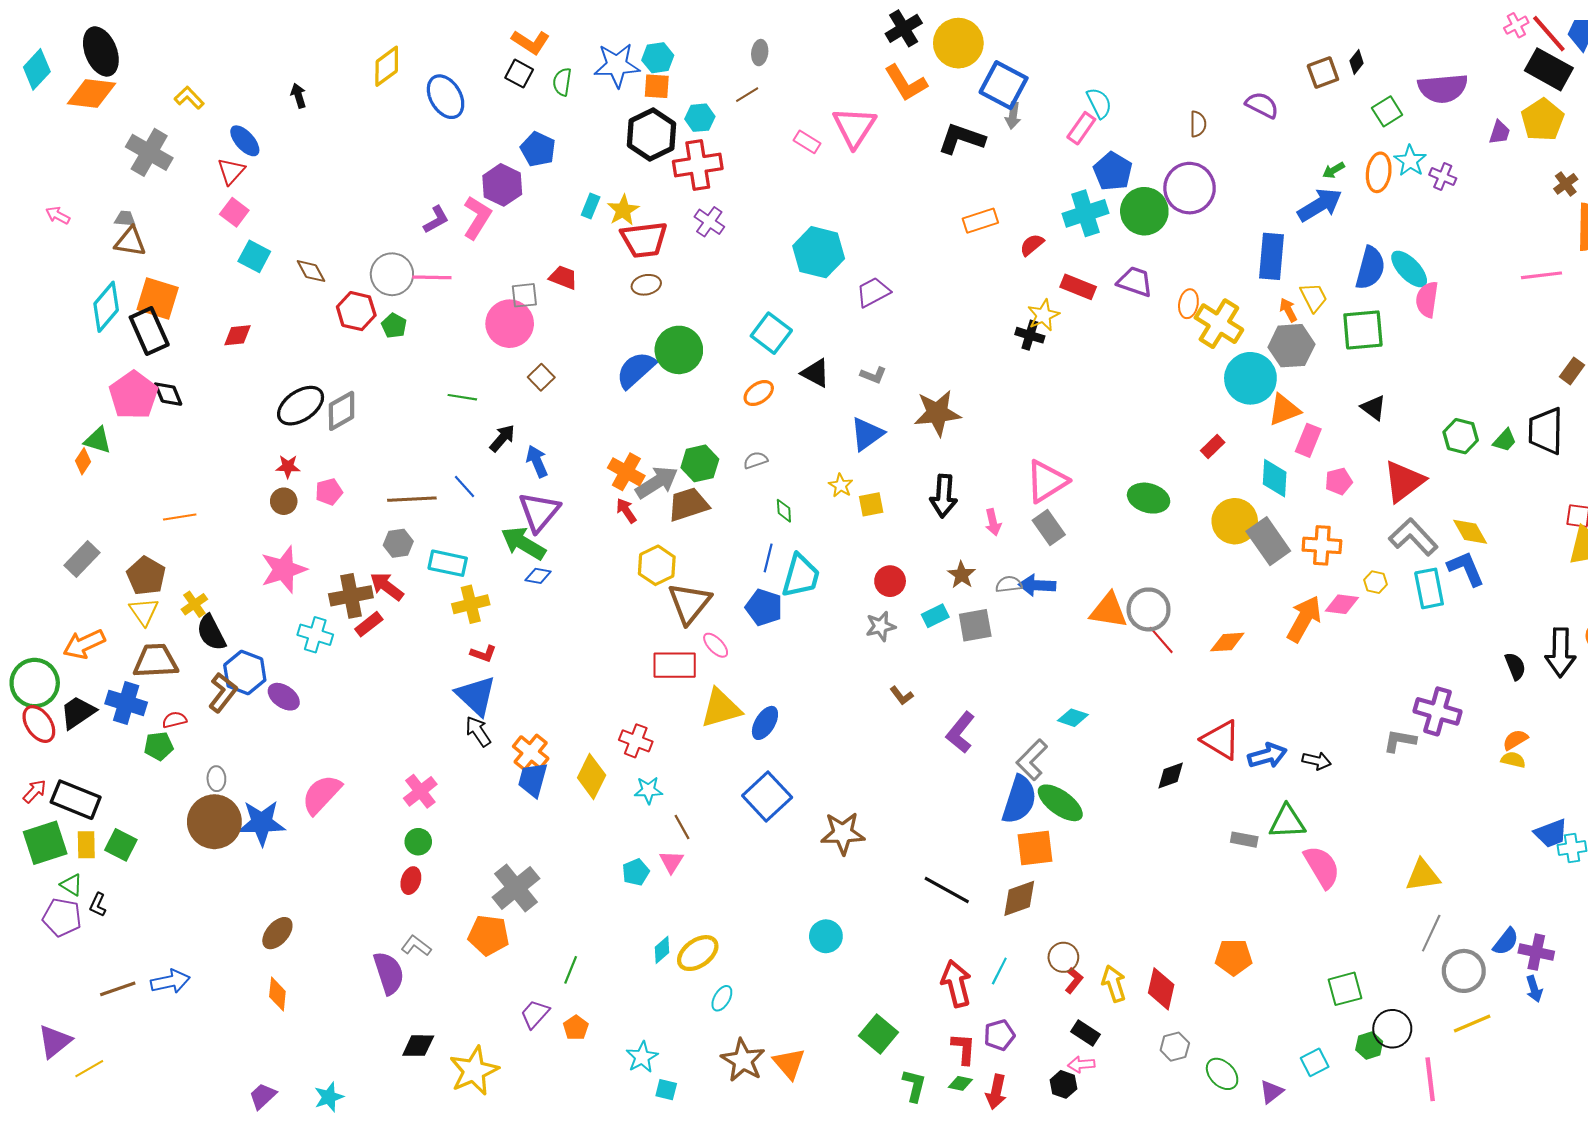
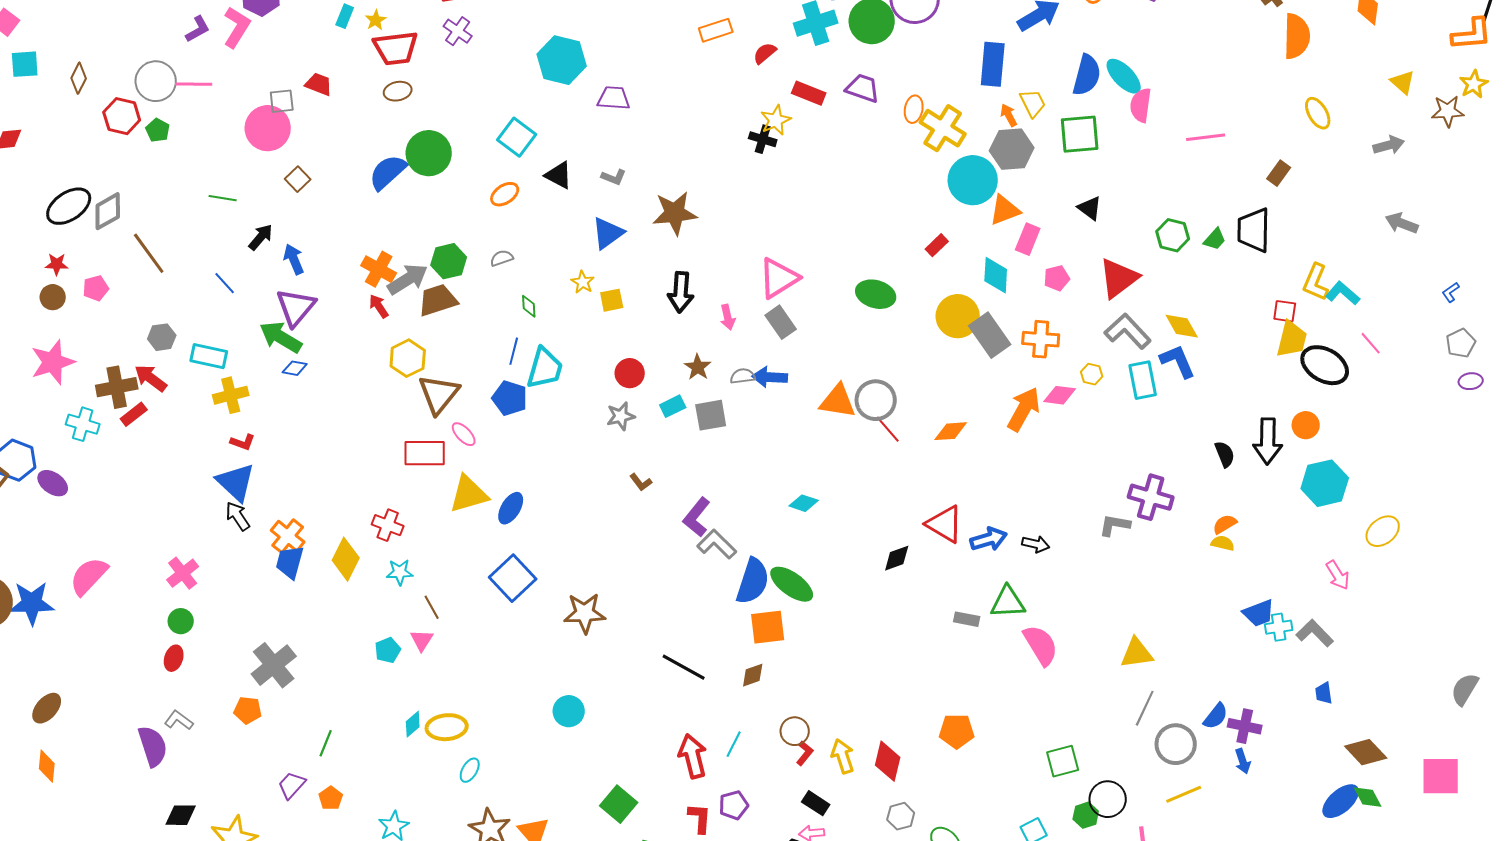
yellow star: (623, 210) -> (376, 20), size x0.7
cyan square: (254, 256) -> (25, 64), turned -32
brown diamond: (311, 271) -> (79, 78), turned 56
pink line: (1542, 275) -> (1206, 137), moved
purple trapezoid: (873, 292) -> (614, 98), turned 32
brown line: (412, 499) -> (149, 253), moved, turned 57
gray L-shape: (1032, 760) -> (717, 544), moved, turned 90
brown diamond: (1019, 898) -> (753, 675), size x0.7
orange pentagon: (489, 935) -> (248, 710), size x0.7
yellow ellipse: (698, 953) -> (447, 727), turned 30

